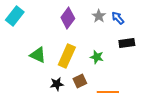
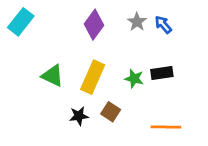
black rectangle: (127, 43) -> (162, 73), moved
brown square: (80, 81) -> (111, 112), turned -32
orange line: (108, 92) -> (166, 127), moved

